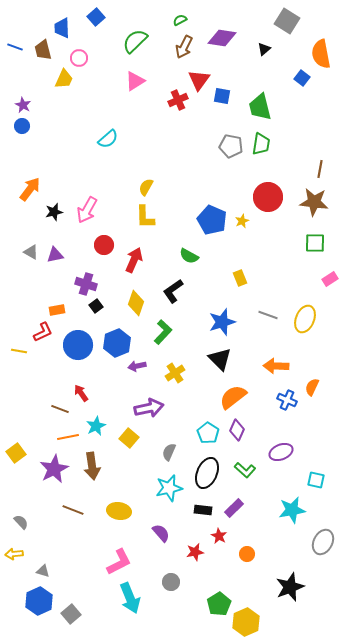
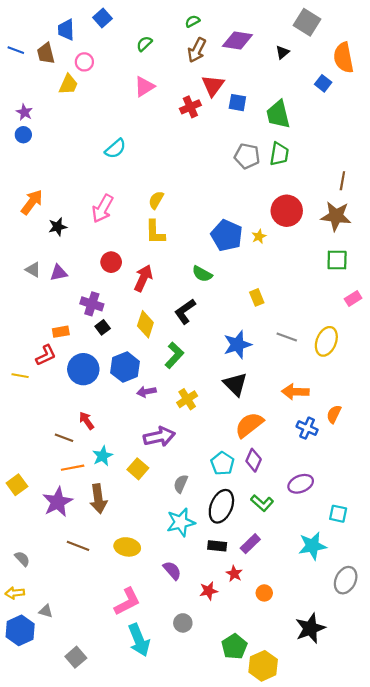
green semicircle: (135, 41) -> (144, 44), size x0.6
pink arrow: (87, 210) -> (103, 209), moved
blue hexagon: (39, 601) -> (20, 630), moved

